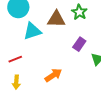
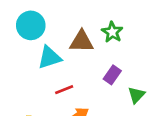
red line: (15, 59) -> (64, 90), moved

